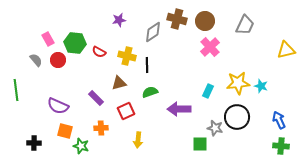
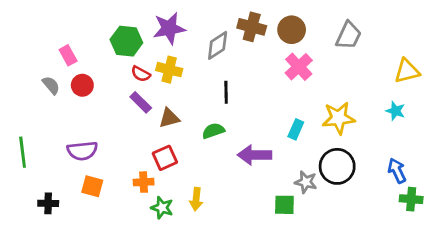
purple star: (119, 20) -> (169, 28), size x1.6
green hexagon: (75, 43) -> (126, 41), moved
yellow cross: (127, 56) -> (169, 70), moved
black line: (147, 65) -> (226, 92), moved
cyan star: (261, 86) -> (395, 111), moved
green line: (16, 90) -> (23, 152), moved
purple rectangle: (96, 98) -> (141, 102), moved
purple semicircle: (58, 106) -> (82, 151), turned -30
red square: (126, 111) -> (165, 158), moved
green star: (81, 146) -> (162, 208), moved
green cross: (281, 146) -> (411, 199), moved

